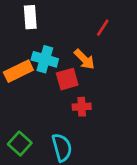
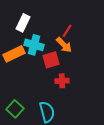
white rectangle: (30, 17) -> (23, 23), moved, turned 30
red line: (103, 28) -> (67, 31), moved

